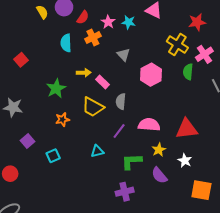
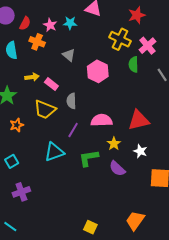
orange cross: (93, 37) -> (37, 42), turned -35
cyan triangle: (97, 151) -> (54, 152), size x1.5
purple cross: (125, 192) -> (21, 192), moved

